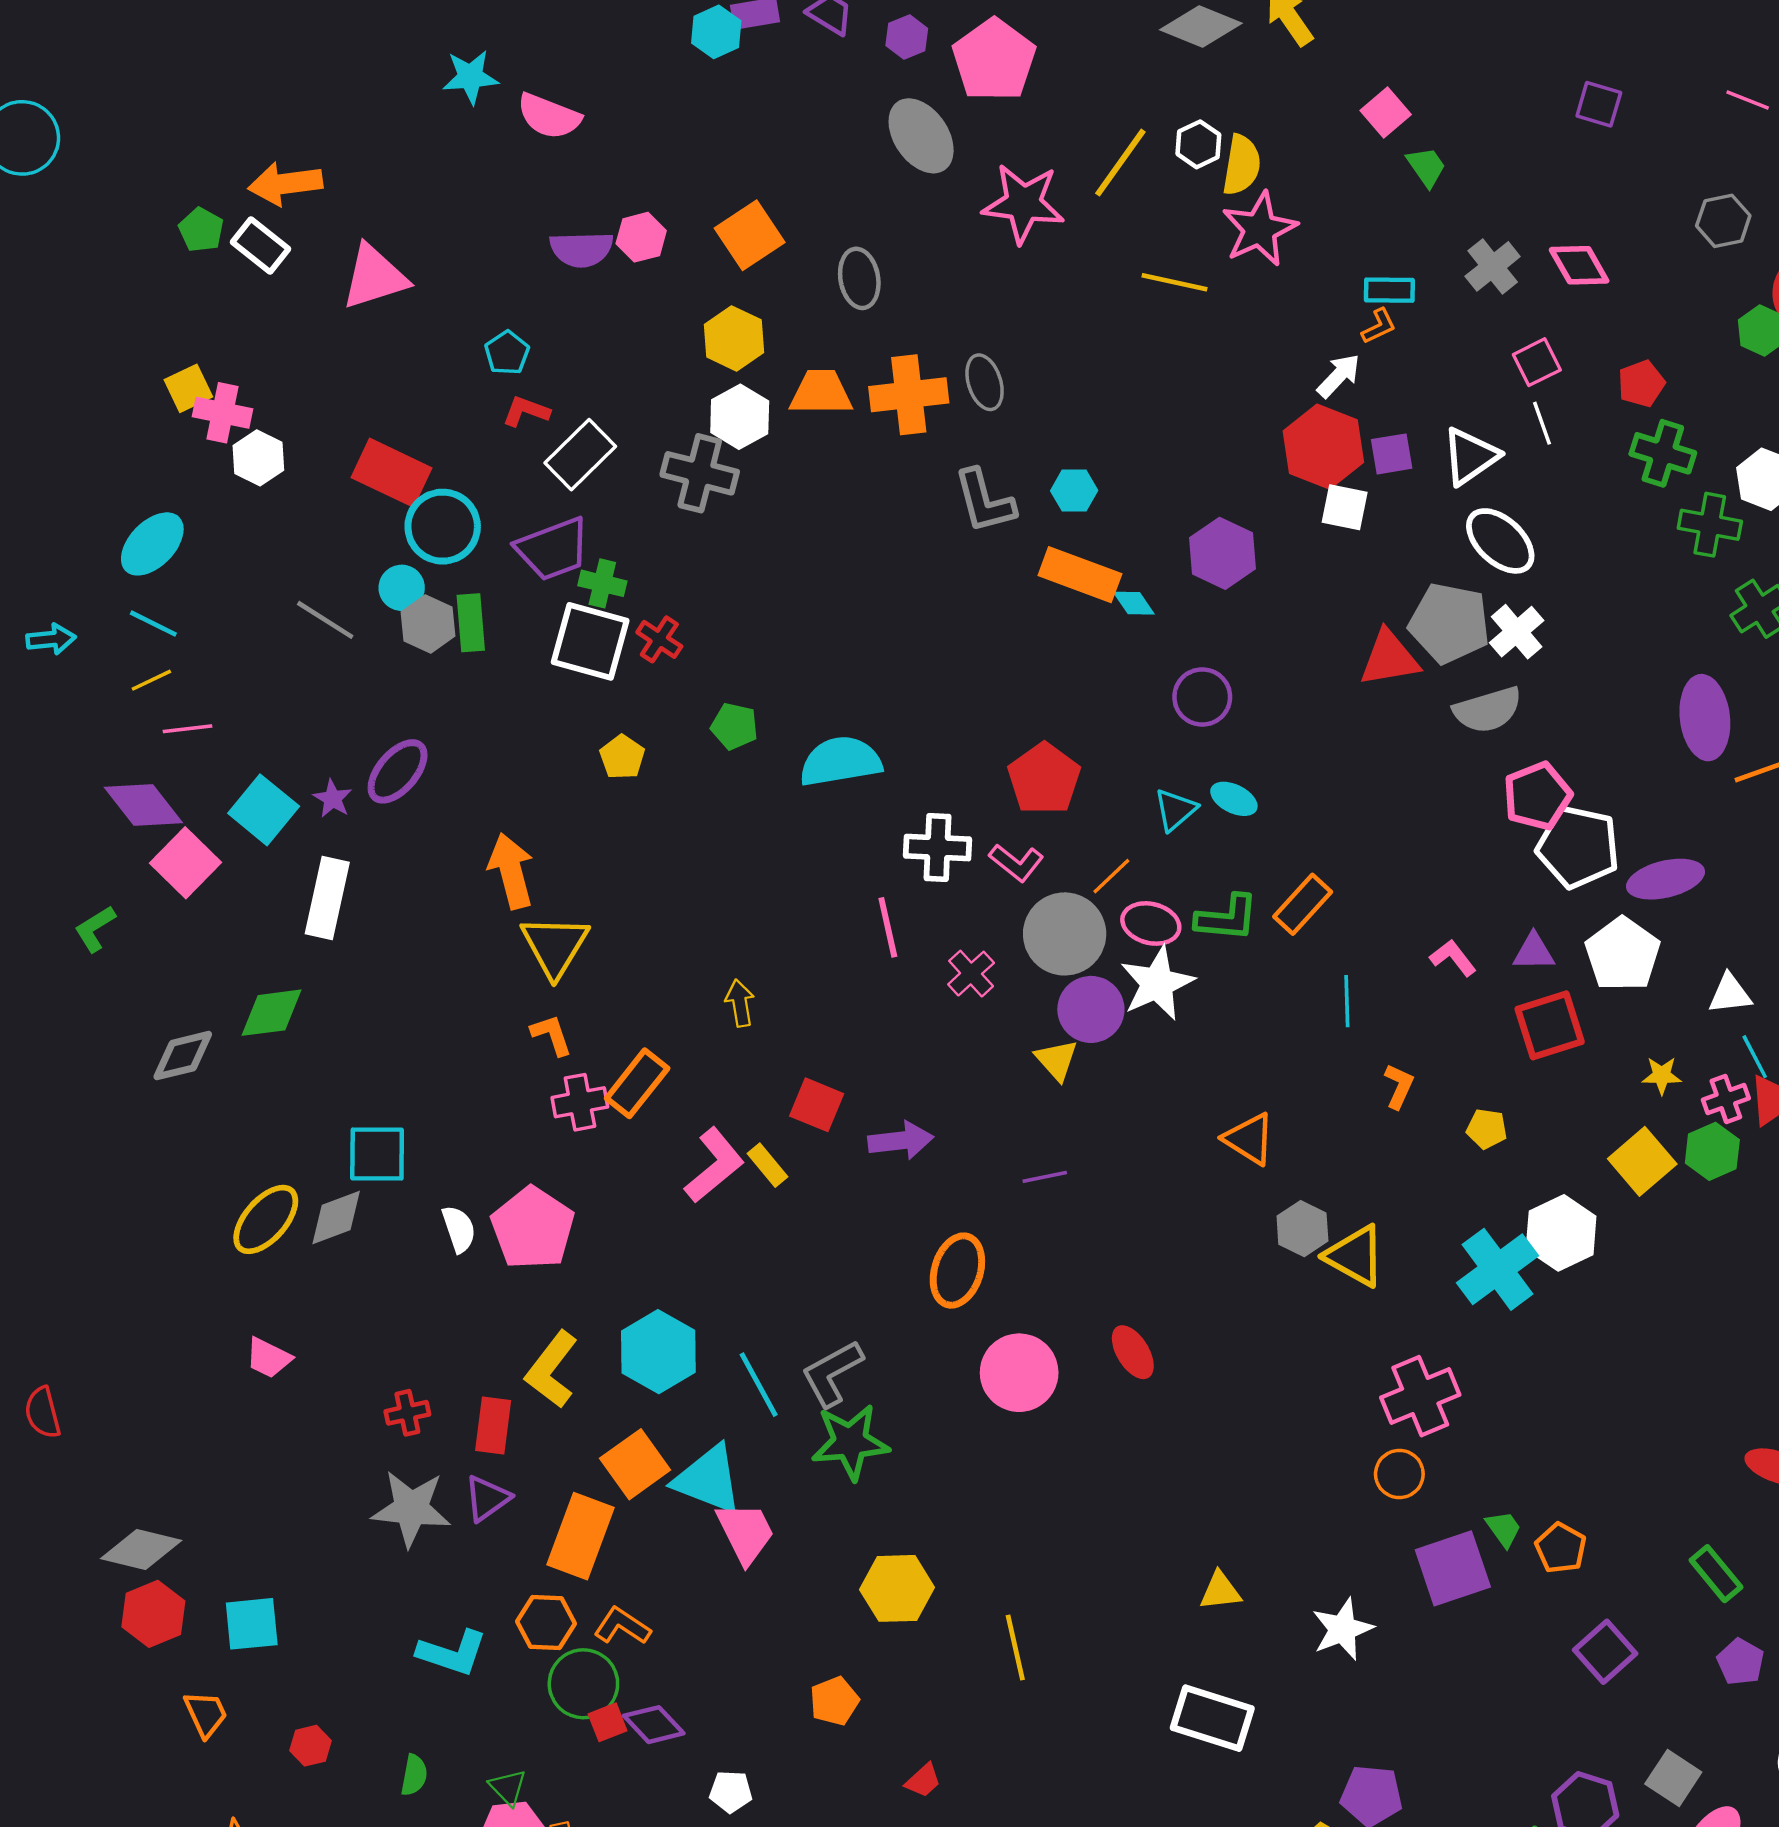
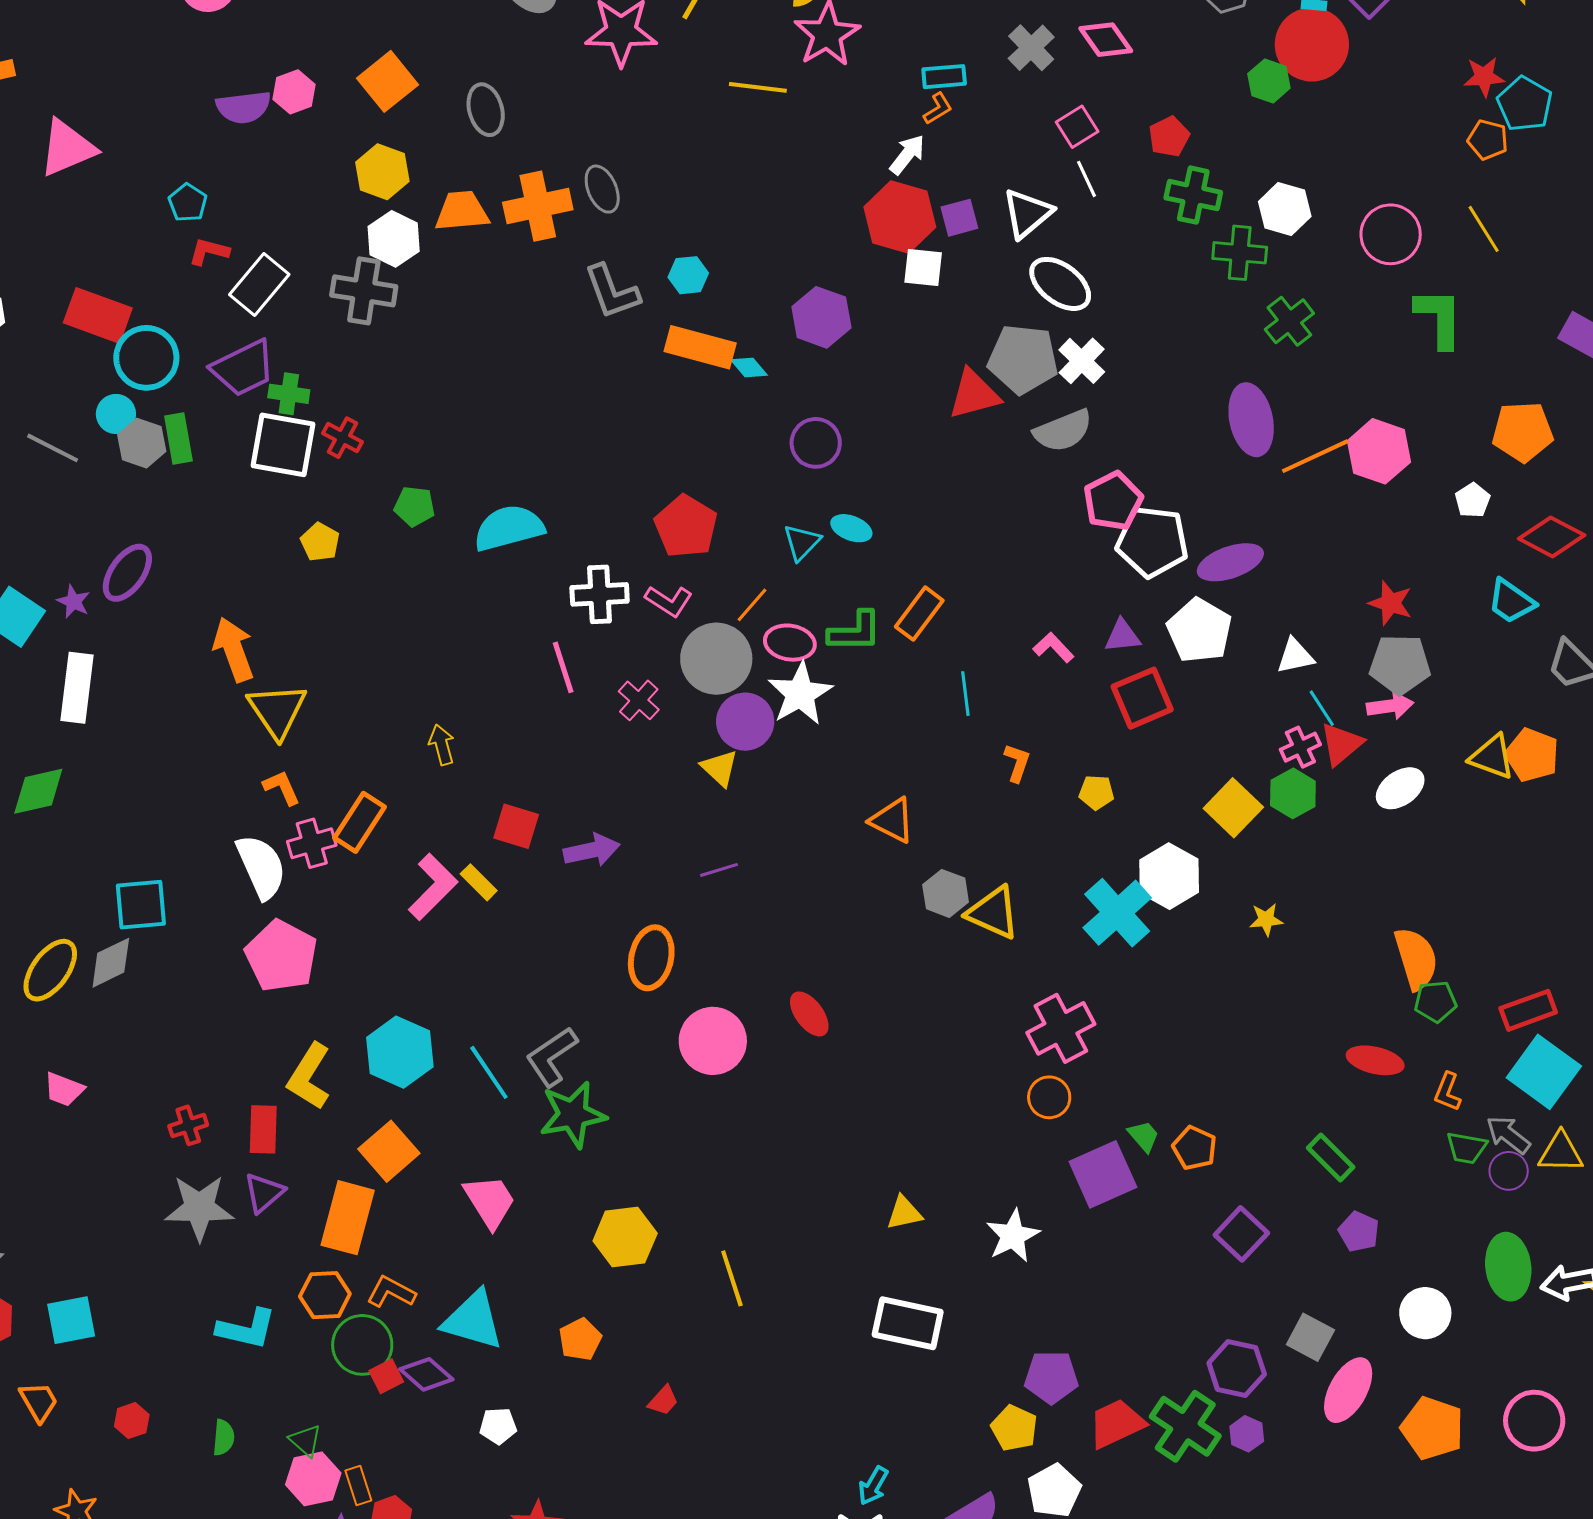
yellow star: (1662, 1075) -> (1266, 920), moved
white semicircle: (459, 1229) -> (261, 867), moved, size x1.6
cyan triangle: (708, 1479) -> (473, 1320), moved

